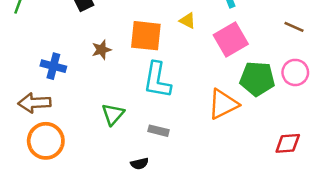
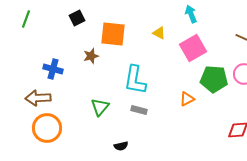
orange square: (146, 36) -> (113, 34), moved
orange triangle: (223, 104) -> (187, 99), size x0.6
gray rectangle: (158, 131) -> (139, 110), moved

